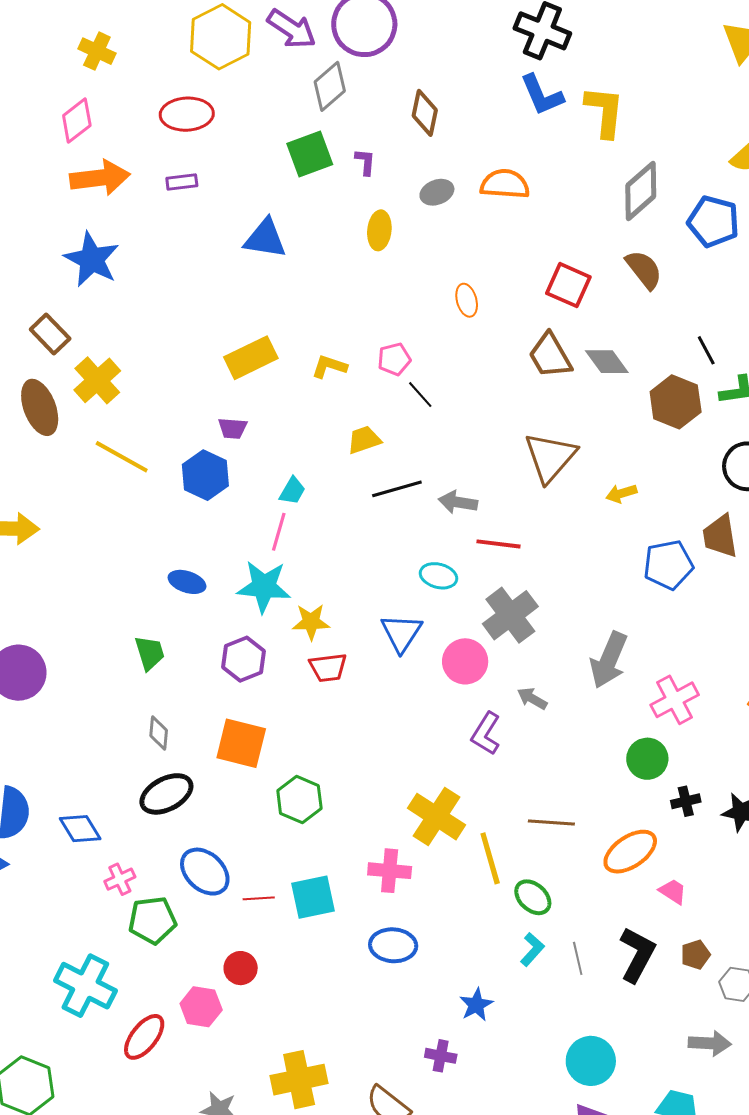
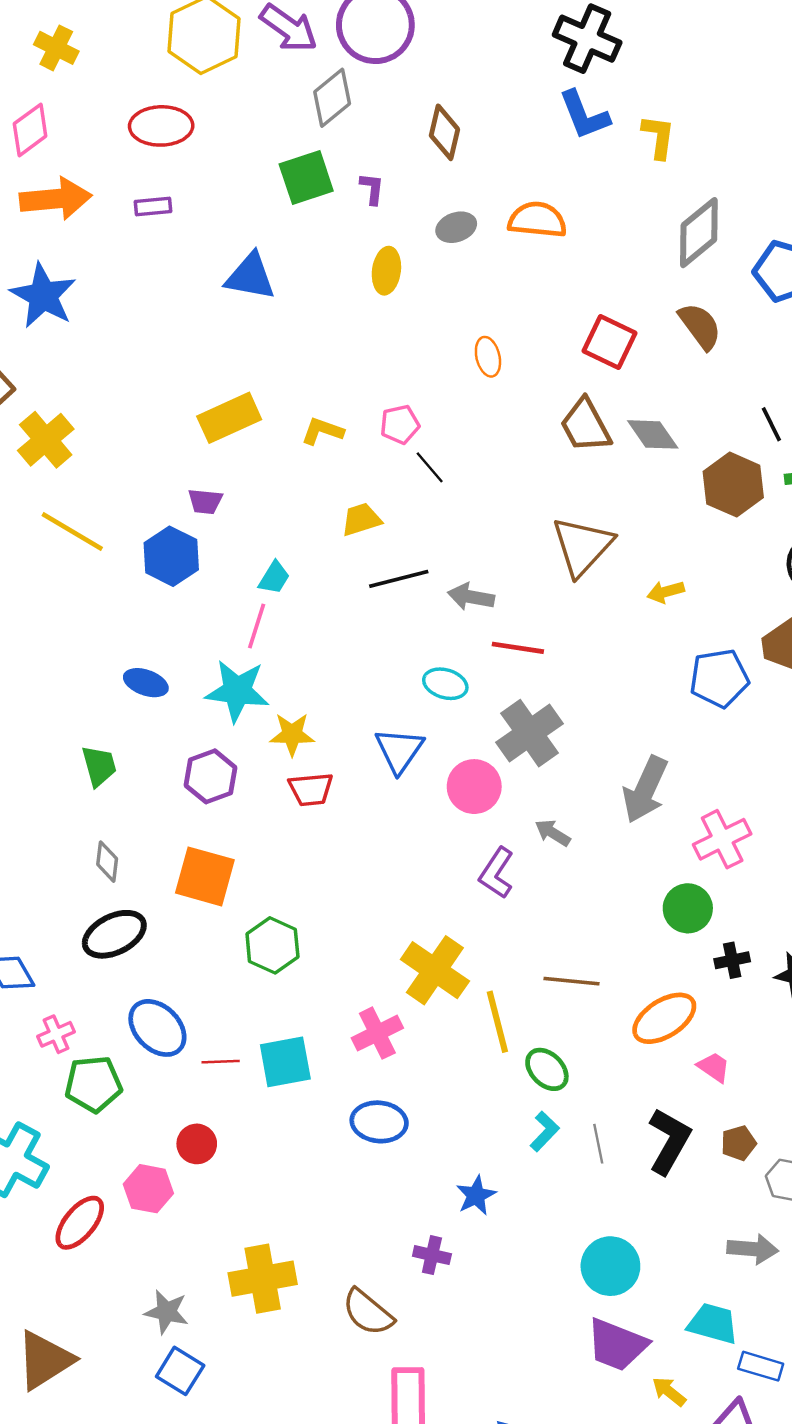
yellow L-shape: (605, 112) -> (658, 137), size x0.7
pink cross: (390, 871) -> (377, 1033), turned -33

